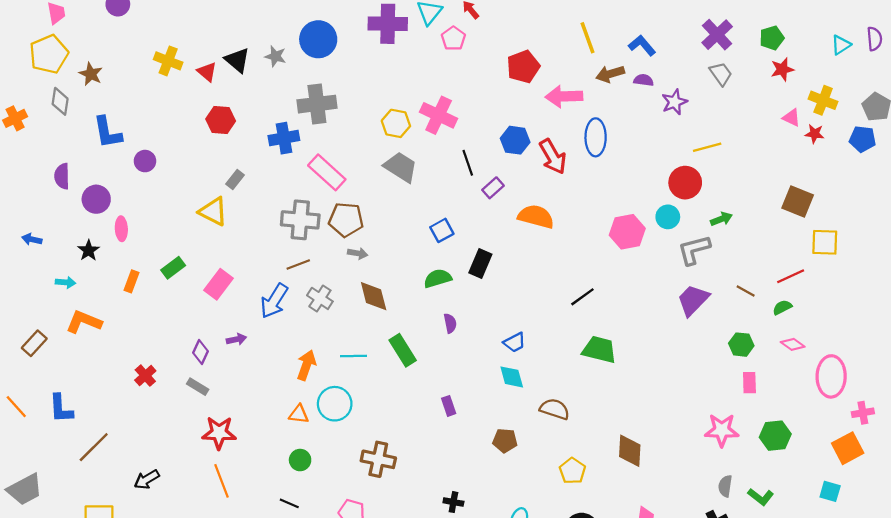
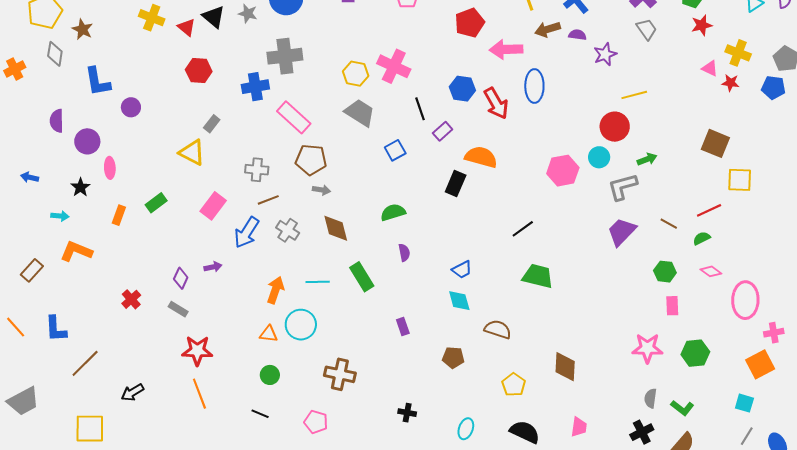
gray cross: (300, 220) -> (257, 170), moved, size x0.7
blue square: (442, 230) -> (395, 150), moved
black rectangle: (480, 264) -> (456, 184), moved
pink rectangle: (219, 284) -> (213, 206), moved

